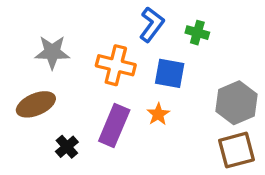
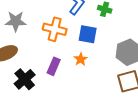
purple rectangle: (114, 126) -> (54, 66), size x0.7
black cross: (67, 147) -> (25, 79), size x1.5

